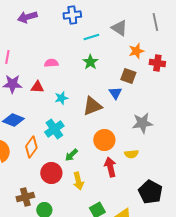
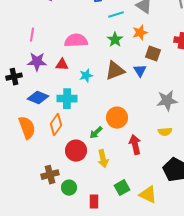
orange star: (136, 51) -> (140, 33), moved
pink semicircle: (51, 63) -> (76, 41), size x1.6
brown triangle: (92, 106) -> (115, 71), moved
cyan cross: (54, 129) -> (67, 99), moved, turned 36
orange circle: (104, 140) -> (117, 118), moved
yellow semicircle: (131, 154) -> (165, 132), moved

